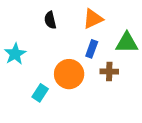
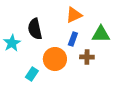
black semicircle: (50, 20) -> (35, 29), moved, size x1.5

